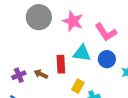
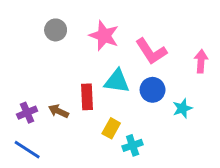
gray circle: (39, 17) -> (56, 30), size x0.6

